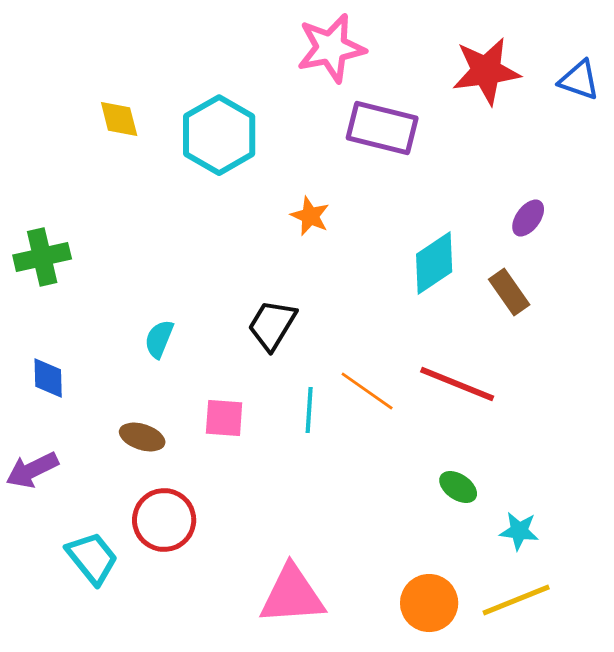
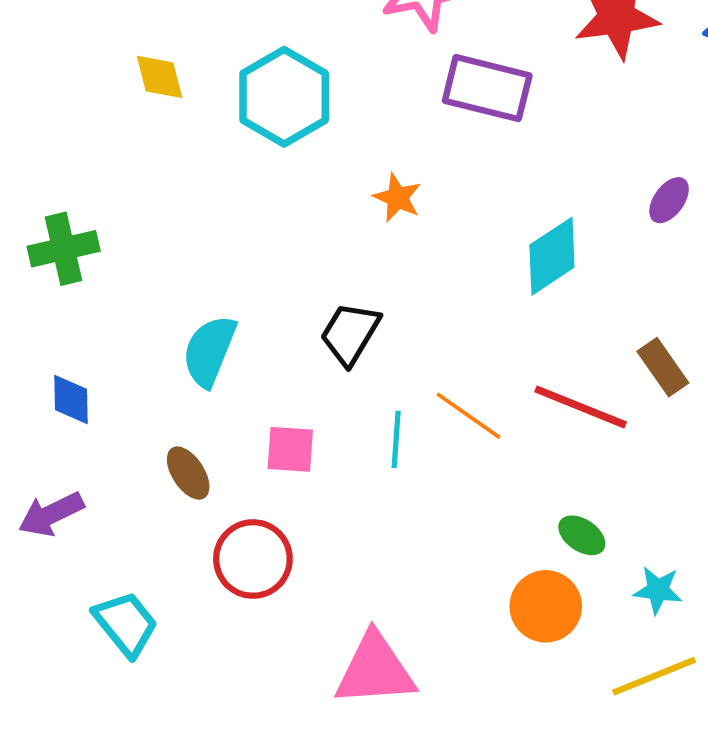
brown rectangle: (509, 292) -> (663, 367), moved
cyan semicircle: (159, 339) -> (209, 351), size x1.5
brown ellipse: (142, 437) -> (188, 473), turned 39
red circle: (164, 520) -> (253, 559), moved
orange circle: (429, 603) -> (546, 606), moved

